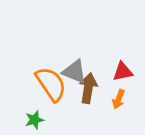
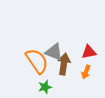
green star: (34, 120) -> (45, 87), moved

